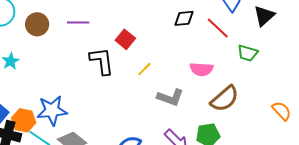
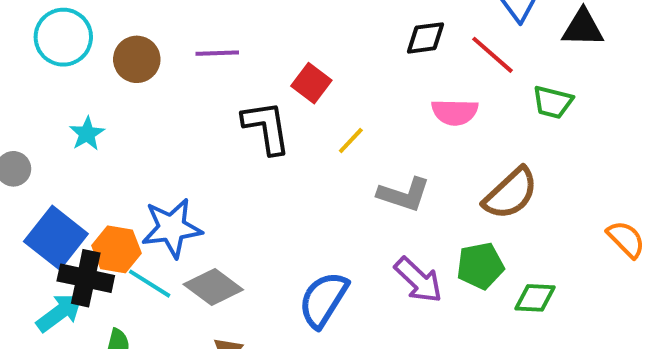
black triangle: (264, 16) -> (583, 28), turned 45
pink semicircle: (202, 69) -> (455, 112), moved
orange semicircle: (282, 111) -> (626, 239), moved

